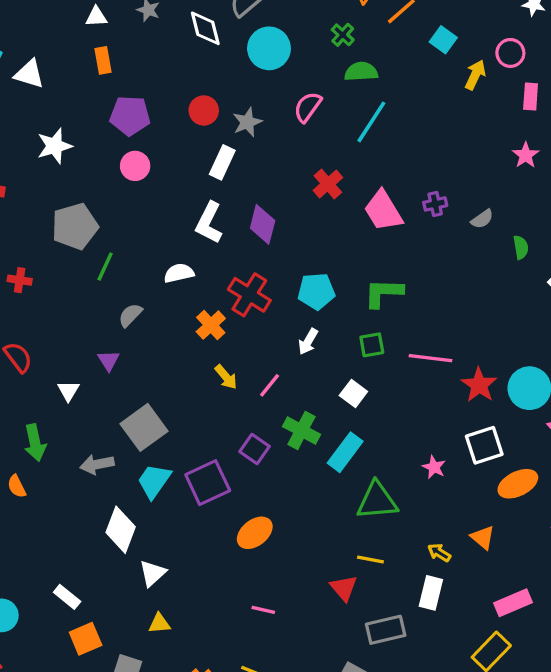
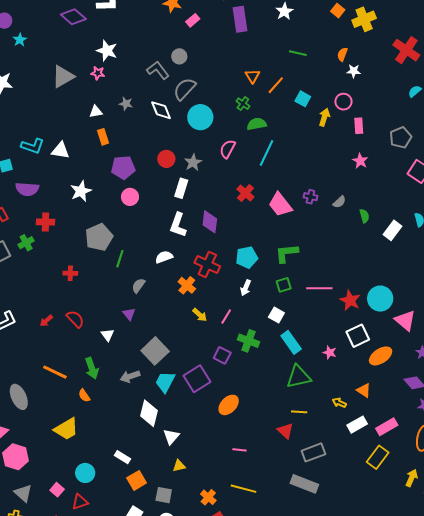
purple cross: (435, 204) -> (310, 197), turned 32
cyan rectangle: (345, 452) -> (291, 342), moved, turned -65
white rectangle: (431, 593) -> (357, 425), moved, turned 54

